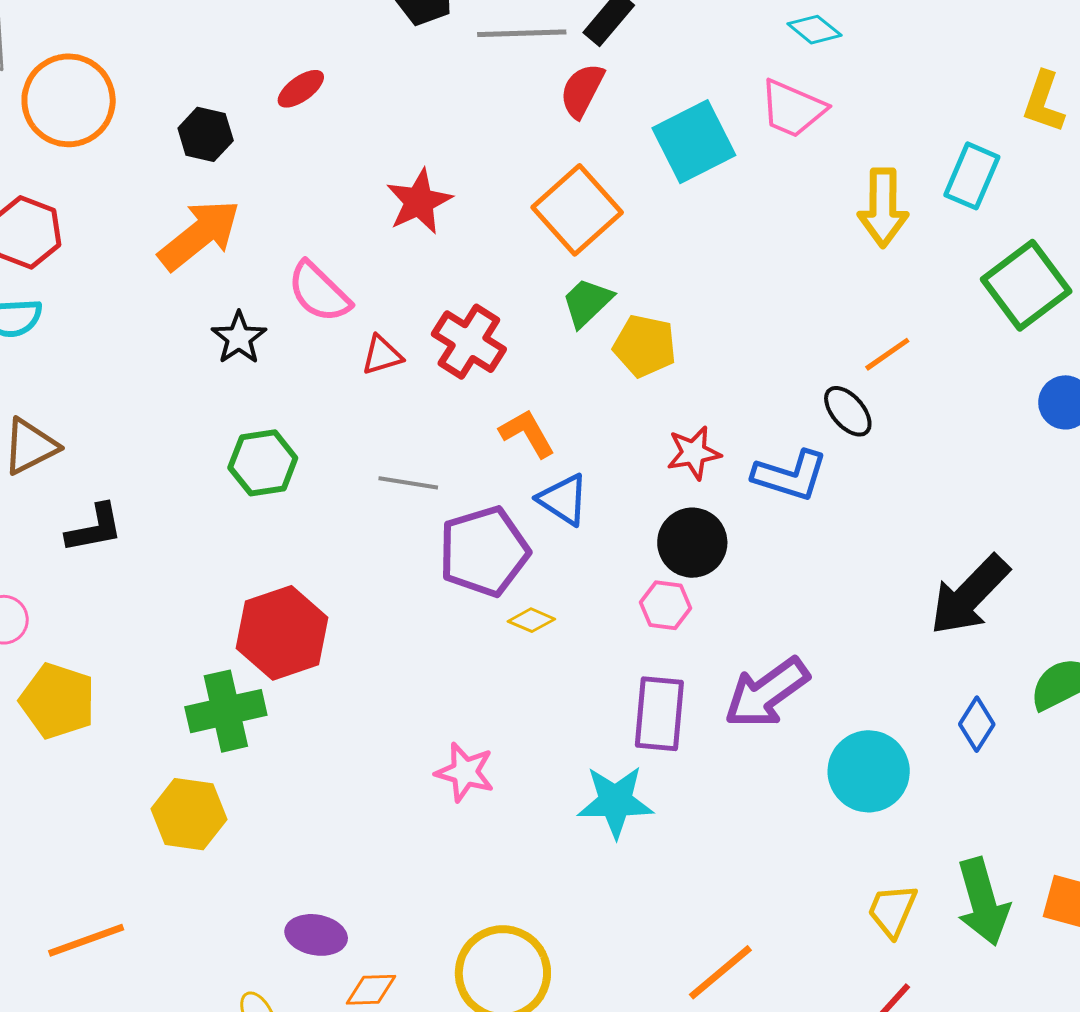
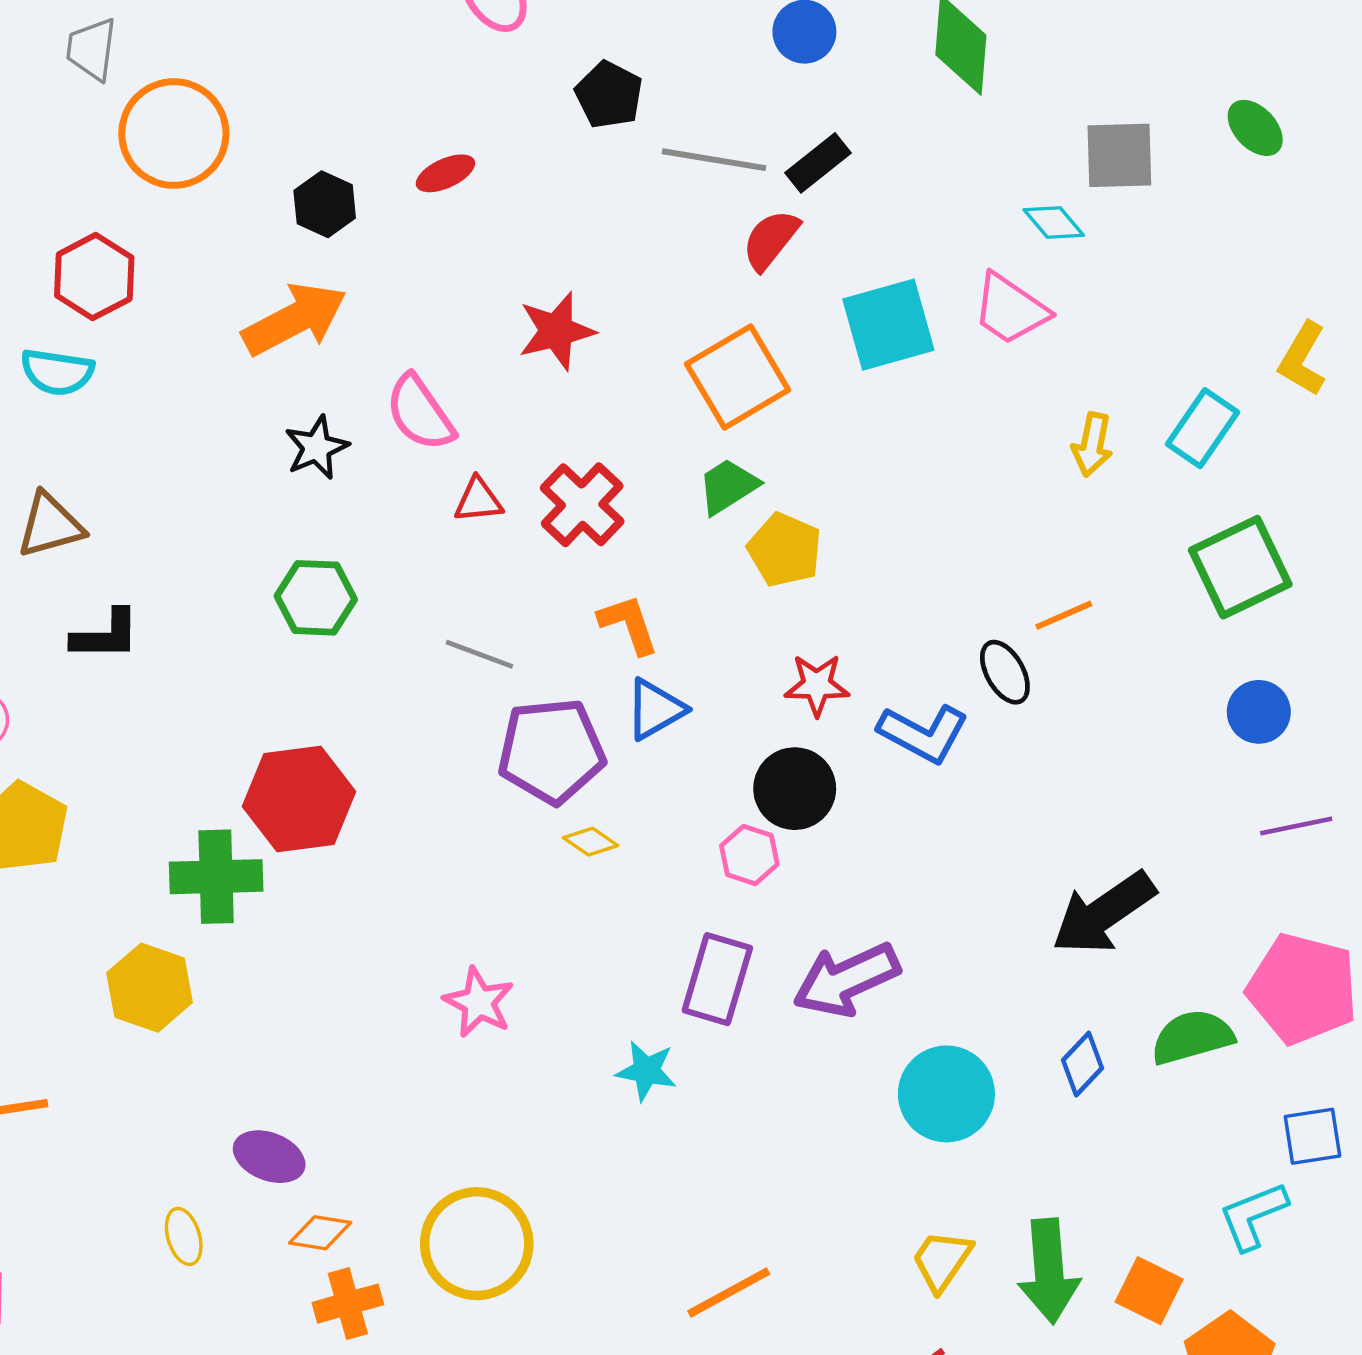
yellow arrow: (883, 208) -> (1092, 445), size x0.7
blue triangle: (563, 500) -> (655, 709), turned 46
cyan star: (615, 802) -> (646, 1071), size x0.7

